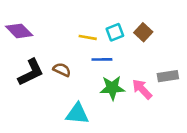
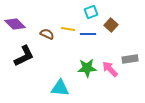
cyan square: (115, 32) -> (91, 12), moved
blue line: (102, 59) -> (88, 34), moved
brown semicircle: (62, 70) -> (47, 34), moved

